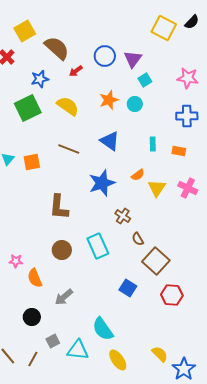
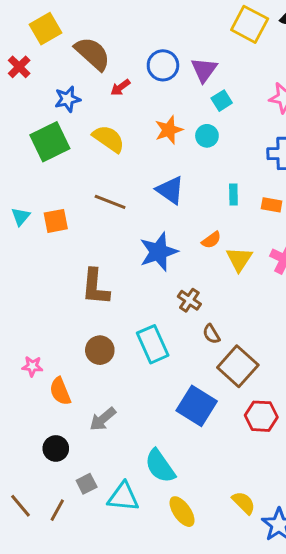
blue square: (128, 288) -> (197, 406), size x1.5

